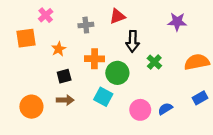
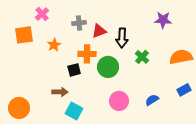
red triangle: (117, 16) -> (99, 31), moved
black square: (64, 76) -> (74, 70), moved
cyan square: (103, 97) -> (74, 111), moved
orange circle: (31, 107) -> (19, 108), moved
pink circle: (140, 110) -> (119, 101), moved

